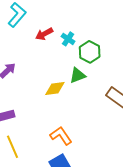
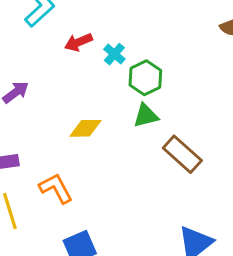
green triangle: (78, 75) -> (146, 116), moved
orange L-shape: (61, 136) -> (56, 188), moved

